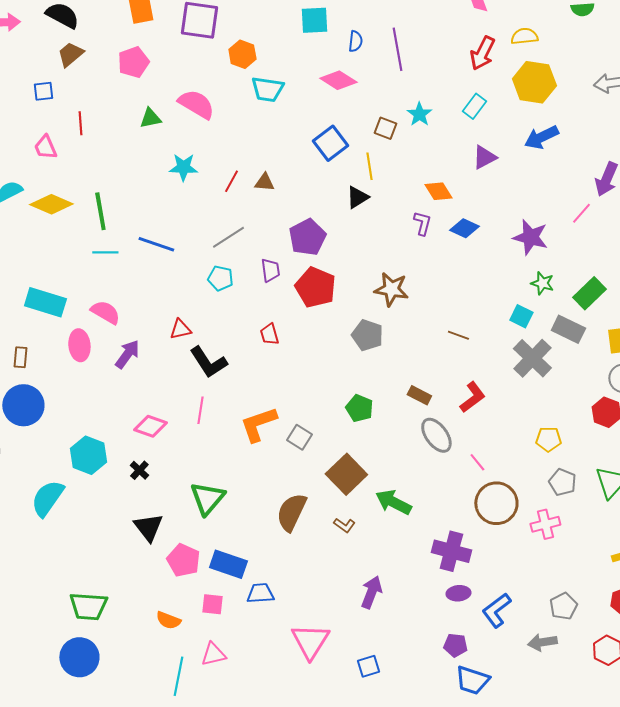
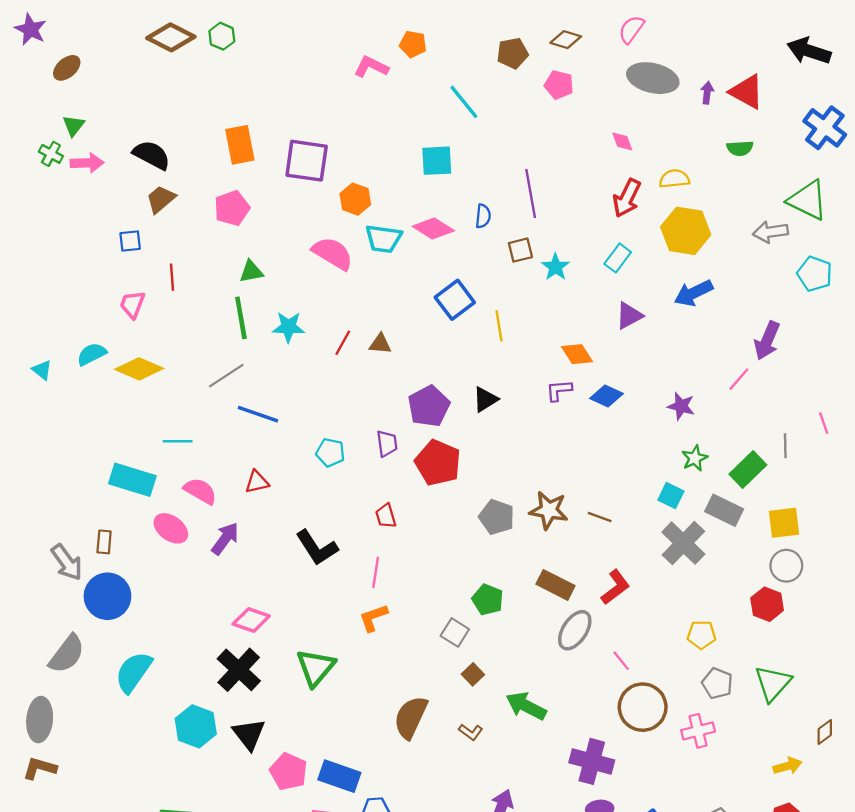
blue semicircle: (355, 41) -> (483, 216), moved
pink diamond: (338, 80) -> (433, 229), moved
pink semicircle: (196, 104) -> (333, 253), moved
brown square: (385, 128) -> (520, 250), moved, turned -35
pink trapezoid: (45, 147) -> (132, 304), turned 44
black triangle: (357, 197) -> (485, 399), moved
green line: (100, 211) -> (241, 318), moved
purple L-shape: (422, 223) -> (559, 390), turned -110
gray line: (228, 237) -> (226, 376), moved
purple star: (530, 237) -> (681, 406), size x0.7
cyan line: (105, 252) -> (178, 441), moved
green star: (542, 283) -> (695, 458), turned 30
brown star: (391, 289) -> (549, 510), moved
red triangle: (180, 329) -> (257, 482), moved
pink ellipse: (79, 345) -> (171, 528), turned -48
brown rectangle: (419, 395) -> (556, 585), size x1.4
pink line: (200, 410) -> (376, 572), moved
orange L-shape: (258, 424) -> (373, 618), size x0.7
gray ellipse: (436, 435) -> (575, 630), turned 69
gray square: (299, 437) -> (455, 632), moved
cyan hexagon: (88, 455) -> (196, 726), moved
black cross: (139, 470) -> (239, 670), size x2.0
brown square: (346, 474) -> (473, 674), size x0.5
cyan semicircle: (47, 498) -> (134, 672), moved
green triangle: (207, 498) -> (316, 668), moved

